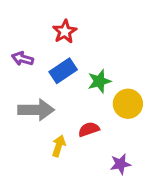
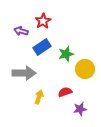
purple arrow: (23, 59) -> (21, 31), moved
red semicircle: (89, 129) -> (65, 92), moved

